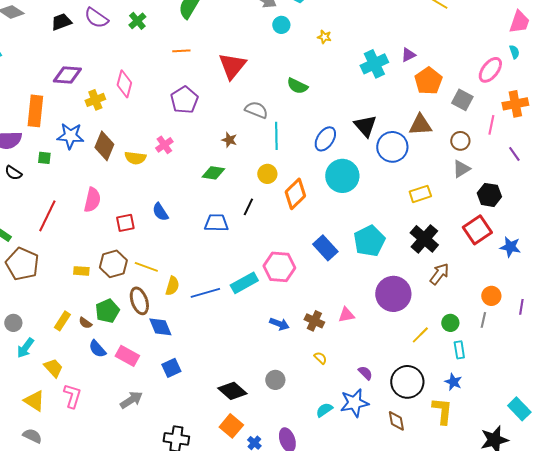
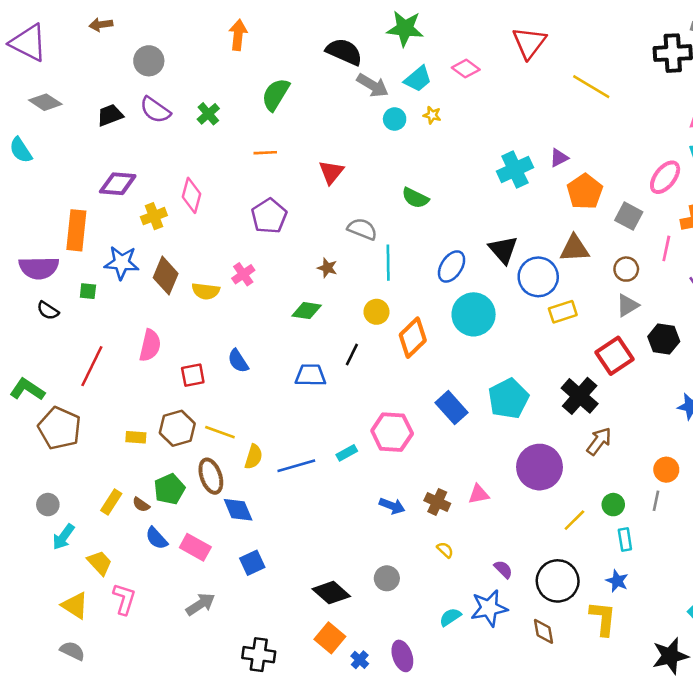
yellow star: (324, 37) -> (432, 115), moved
red triangle: (232, 66) -> (331, 172), size x0.7
yellow rectangle: (420, 194) -> (563, 312), moved
red square: (477, 230) -> (615, 356), moved
cyan rectangle: (244, 283) -> (347, 453), size x0.6

